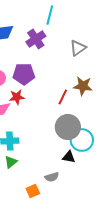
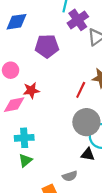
purple cross: (36, 39) -> (78, 20), moved
purple pentagon: (24, 74) -> (47, 46), moved

